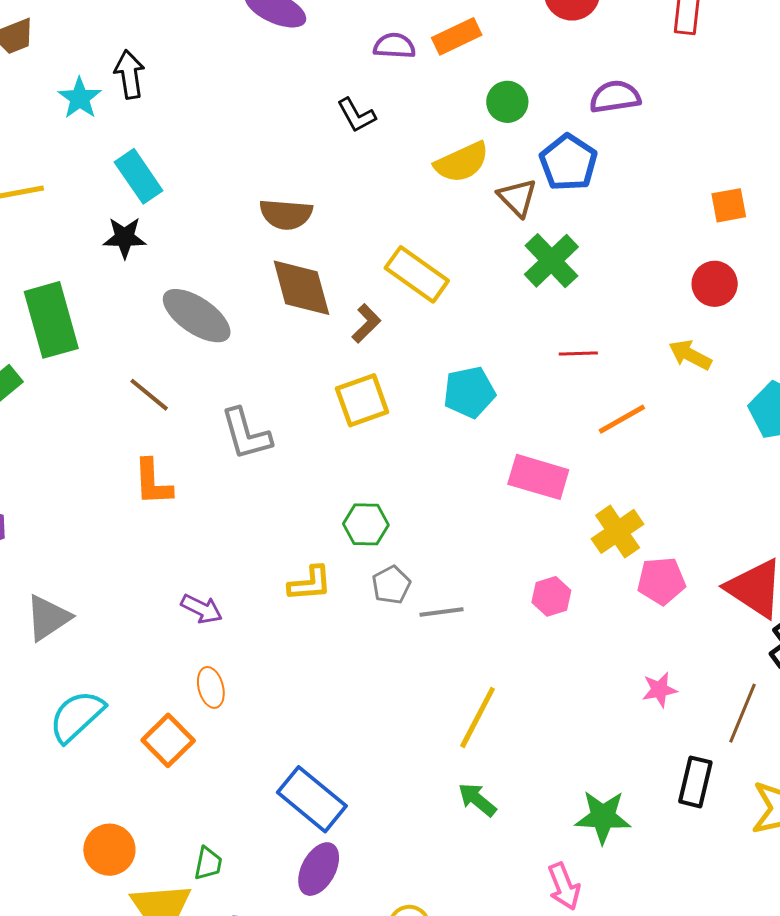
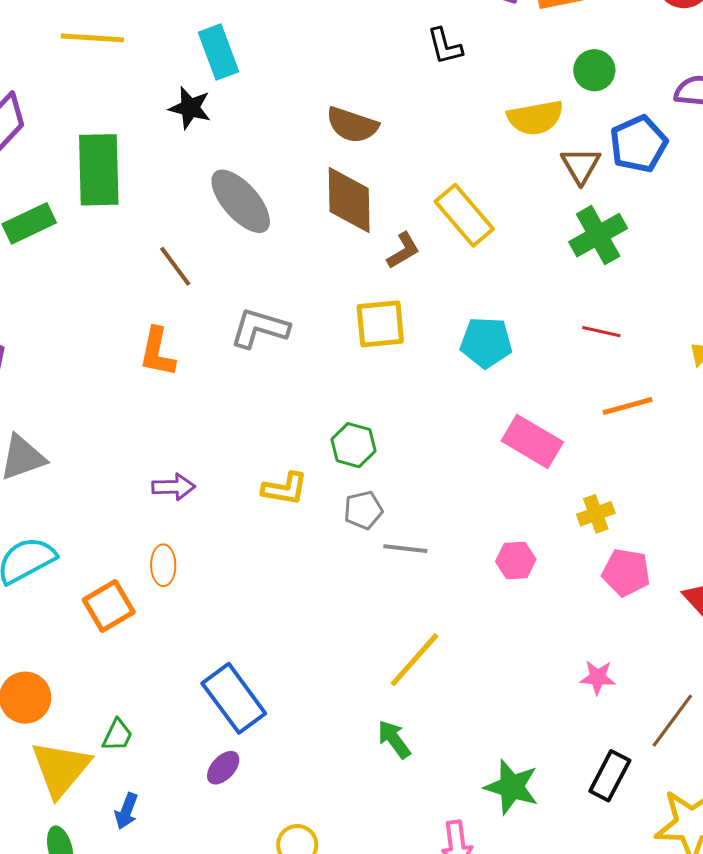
gray L-shape: (246, 434) -> (260, 328), turned 108
yellow cross: (618, 531) -> (596, 514), size x0.7
purple arrow: (202, 609) -> (174, 487), turned -42
purple ellipse: (319, 869) -> (223, 768), size x0.7

